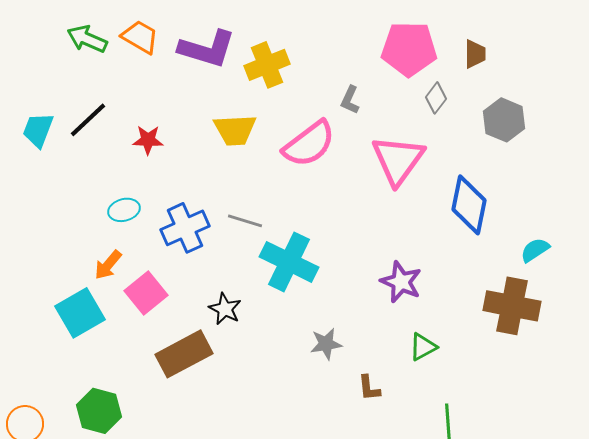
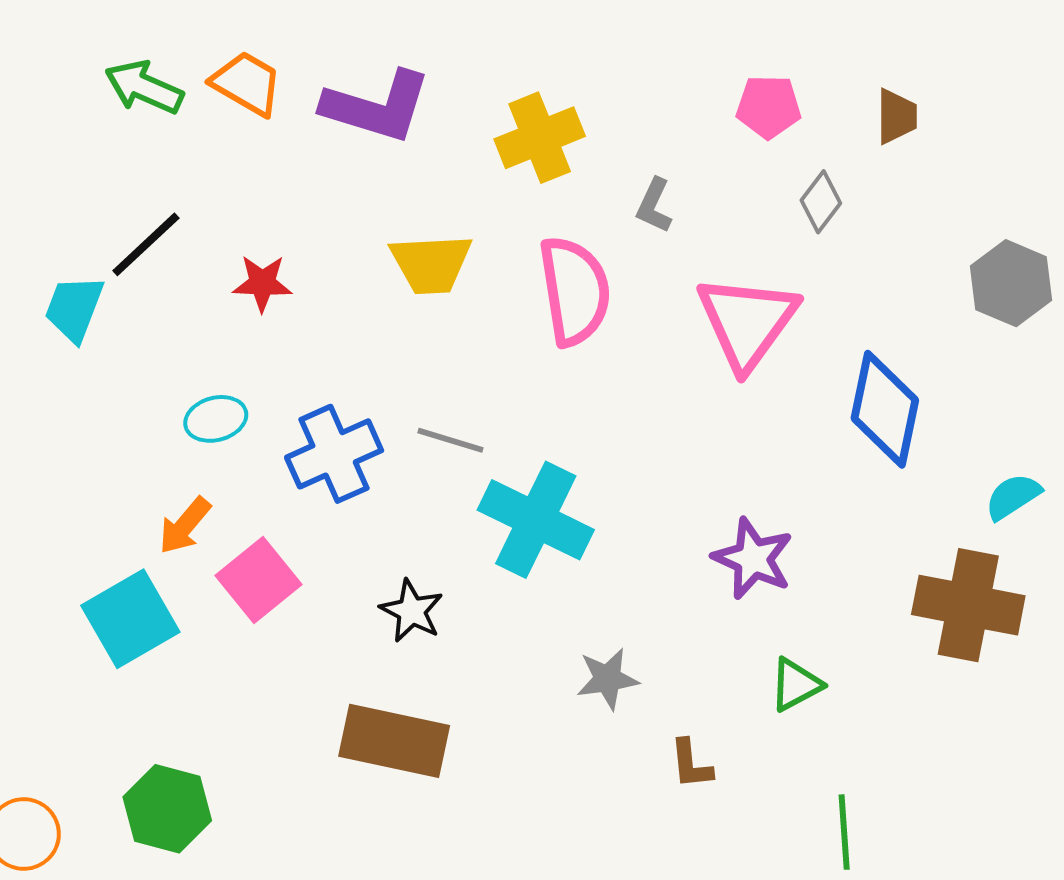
pink pentagon: (409, 49) -> (769, 107), size x0.6
yellow cross: (267, 65) -> (540, 138), moved
gray hexagon: (504, 120) -> (1011, 283), moved
cyan trapezoid: (38, 130) -> (74, 308), moved
pink semicircle: (309, 144) -> (575, 291), turned -62
brown rectangle: (184, 354) -> (394, 741), moved, turned 40

